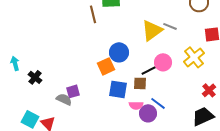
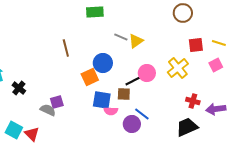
brown line: (93, 14) -> (66, 48), moved
gray line: (170, 26) -> (121, 37), moved
yellow triangle: (152, 30) -> (136, 41), size x0.7
red cross: (209, 90) -> (193, 101), turned -32
pink semicircle: (136, 105) -> (111, 111), moved

